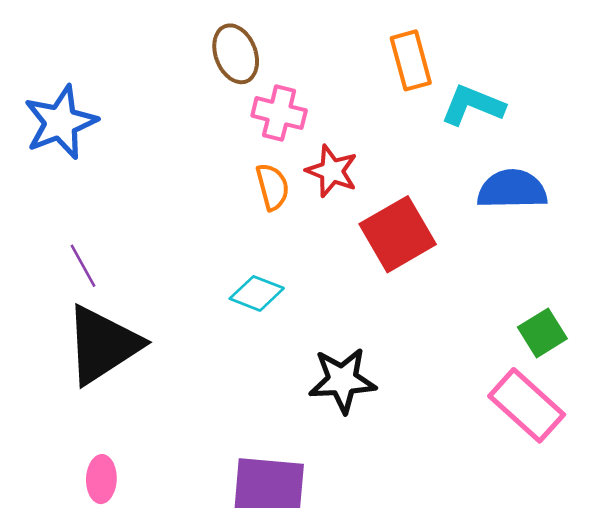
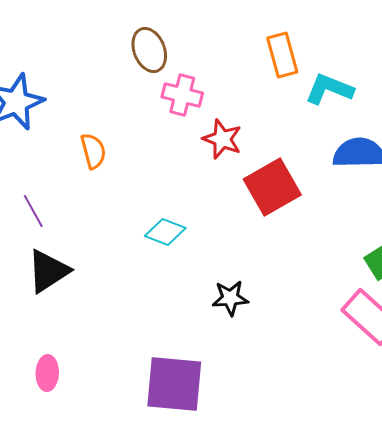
orange semicircle: (273, 187) -> (93, 151), moved
black triangle: (103, 345) -> (48, 271), size x0.7
black star: (342, 380) -> (230, 298), size x0.7

